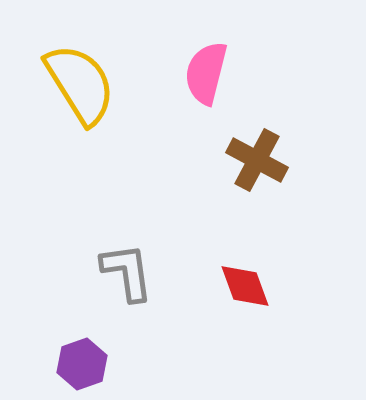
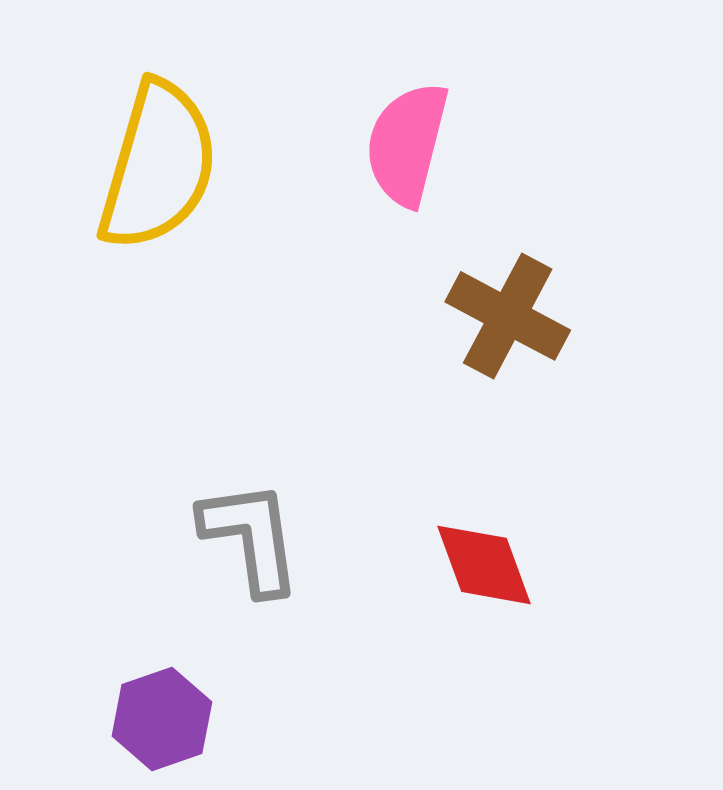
yellow semicircle: (80, 84) -> (158, 166), turned 48

